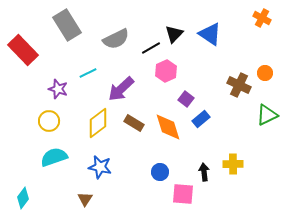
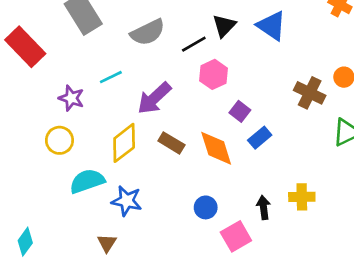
cyan semicircle: (54, 157) -> (87, 181), moved
pink square: (183, 194) -> (236, 236), turned -35

